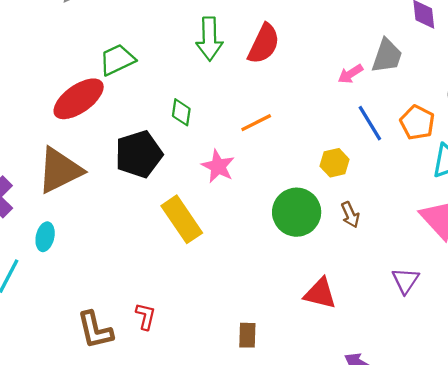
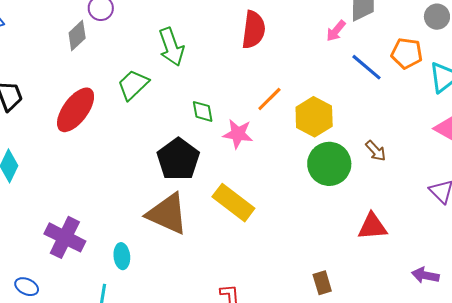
green arrow: (209, 39) -> (171, 47), moved
red ellipse: (79, 99) -> (76, 110), moved
yellow hexagon: (335, 163) -> (314, 117), moved, size x1.5
pink star: (218, 166) -> (238, 134), moved
brown triangle: (60, 170) -> (167, 214), moved, turned -51

